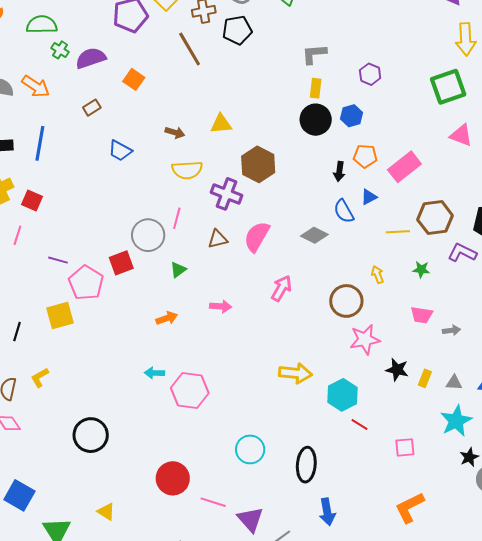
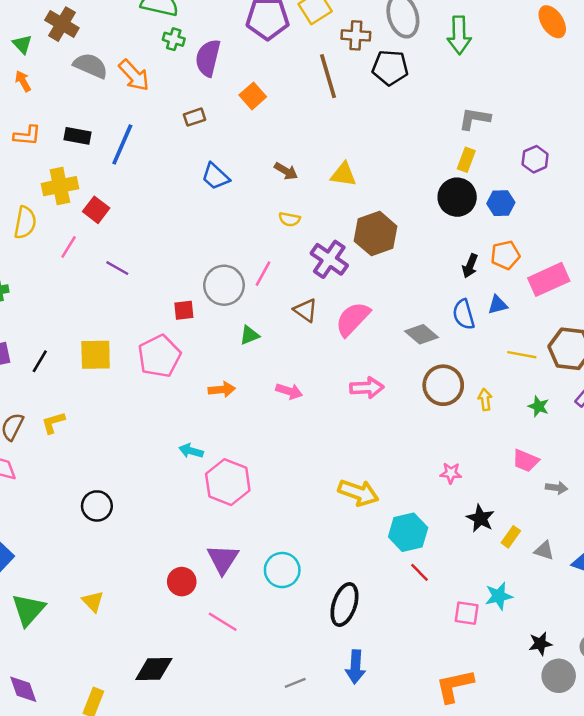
green cross: (60, 50) -> (174, 39), turned -30
purple semicircle: (91, 58) -> (208, 58), turned -72
orange pentagon: (365, 156) -> (505, 255), turned -30
yellow semicircle: (187, 170) -> (289, 219), size x0.6
brown triangle: (218, 239) -> (305, 310), turned 35
purple line: (58, 260) -> (117, 268), moved
red square: (121, 263) -> (184, 310), size x0.7
pink pentagon: (86, 283) -> (159, 356), moved
pink arrow: (281, 288) -> (367, 388), turned 44
brown circle: (346, 301) -> (443, 385), moved
pink star: (365, 340) -> (451, 473), size x0.6
cyan star: (456, 421) -> (499, 596), moved, size x0.7
black circle: (91, 435) -> (97, 506), size x0.7
red circle: (173, 478) -> (182, 582), size x0.7
purple triangle: (250, 519) -> (223, 559), moved

